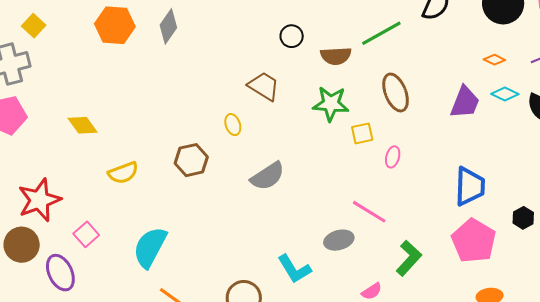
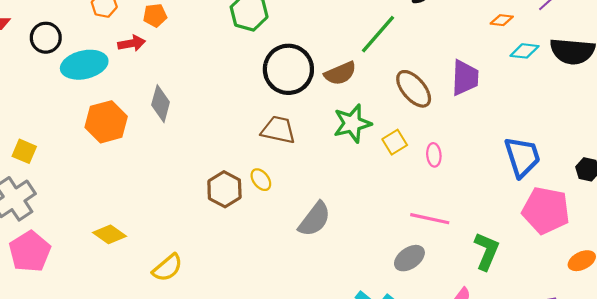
black circle: (292, 36) -> (288, 69), size x2.0
purple trapezoid: (465, 102) -> (465, 78), moved
brown hexagon: (191, 160) -> (224, 189), moved

